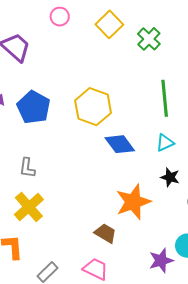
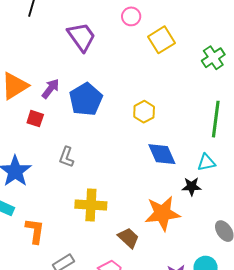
yellow square: (109, 24) -> (161, 40), moved
yellow hexagon: (93, 107) -> (144, 112), size x0.6
black star: (170, 177) -> (192, 186), moved, turned -30
yellow cross: (29, 207) -> (91, 205), moved, turned 32

